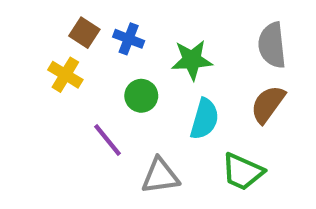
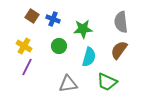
yellow cross: (65, 75) -> (24, 46), moved
purple line: (108, 140) -> (27, 67), moved, turned 66

